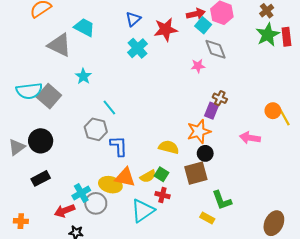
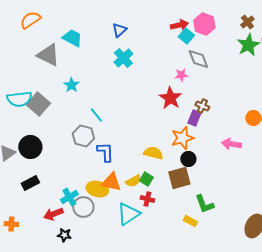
red star: (166, 29) -> (170, 98), moved, turned -30

